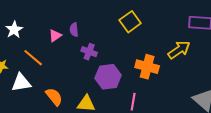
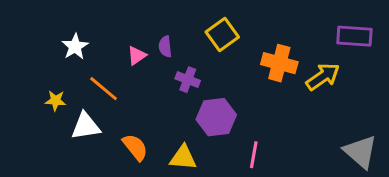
yellow square: (130, 22) -> (222, 35), moved
orange cross: (147, 67) -> (279, 63), moved

